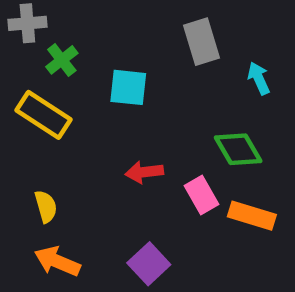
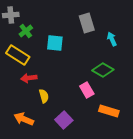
green diamond: (238, 149) -> (103, 70), turned -30
red arrow: (144, 172) -> (29, 78), moved
yellow semicircle: (46, 206) -> (44, 96), moved
orange rectangle: (252, 216) -> (109, 111), moved

